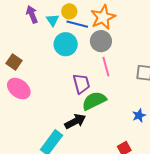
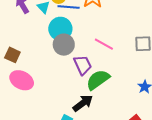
gray circle: (101, 41) -> (64, 45), moved
pink line: (106, 67) -> (104, 44), turned -36

